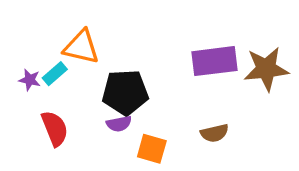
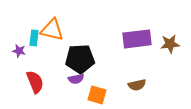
brown star: (266, 69) -> (170, 44), size x0.7
cyan rectangle: (55, 74) -> (34, 38), moved, turned -42

